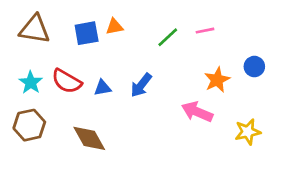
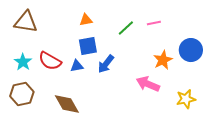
blue square: (87, 33) -> (88, 46), moved
blue circle: (254, 67) -> (191, 50), size x1.5

